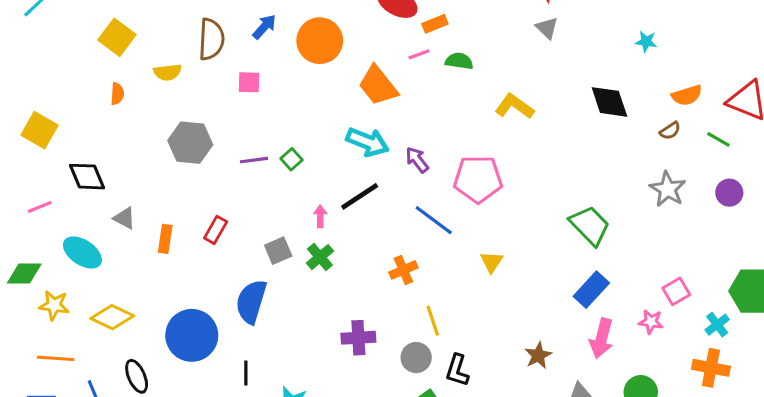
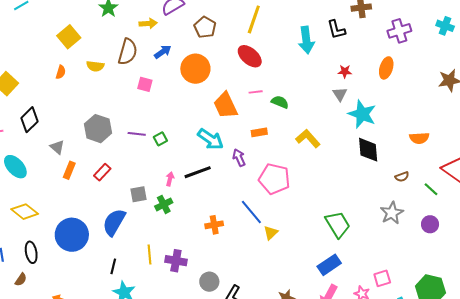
orange rectangle: (435, 24) -> (259, 132), moved
cyan star: (646, 42) -> (362, 114), moved, size x2.0
orange semicircle: (687, 95) -> (419, 138), moved
gray hexagon: (190, 143) -> (98, 129), moved
black diamond: (87, 177) -> (29, 120), turned 55
gray triangle: (124, 218) -> (57, 147), moved
blue line: (434, 220) -> (251, 212), moved
yellow line: (433, 321) -> (149, 254), moved
black line: (246, 373) -> (113, 266), moved

